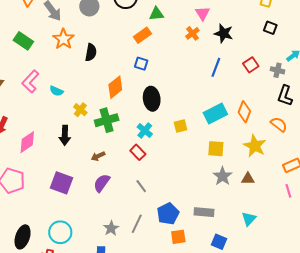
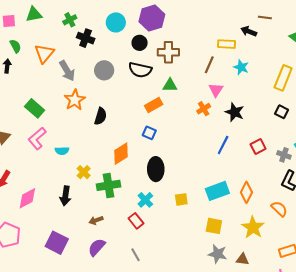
green rectangle: (23, 41) -> (35, 108), moved
cyan semicircle: (56, 91) -> (62, 151), turned -32
gray star: (223, 176) -> (218, 254), turned -30

